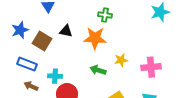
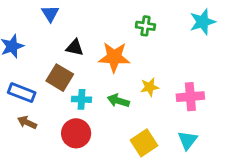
green cross: (105, 15) -> (145, 26), moved
brown square: (42, 41) -> (60, 78), moved
cyan cross: (55, 76) -> (82, 99), moved

